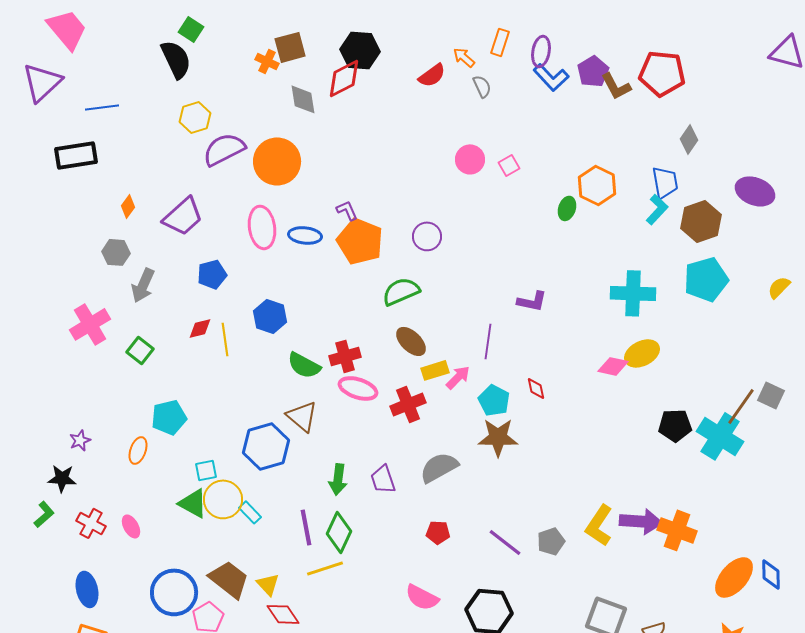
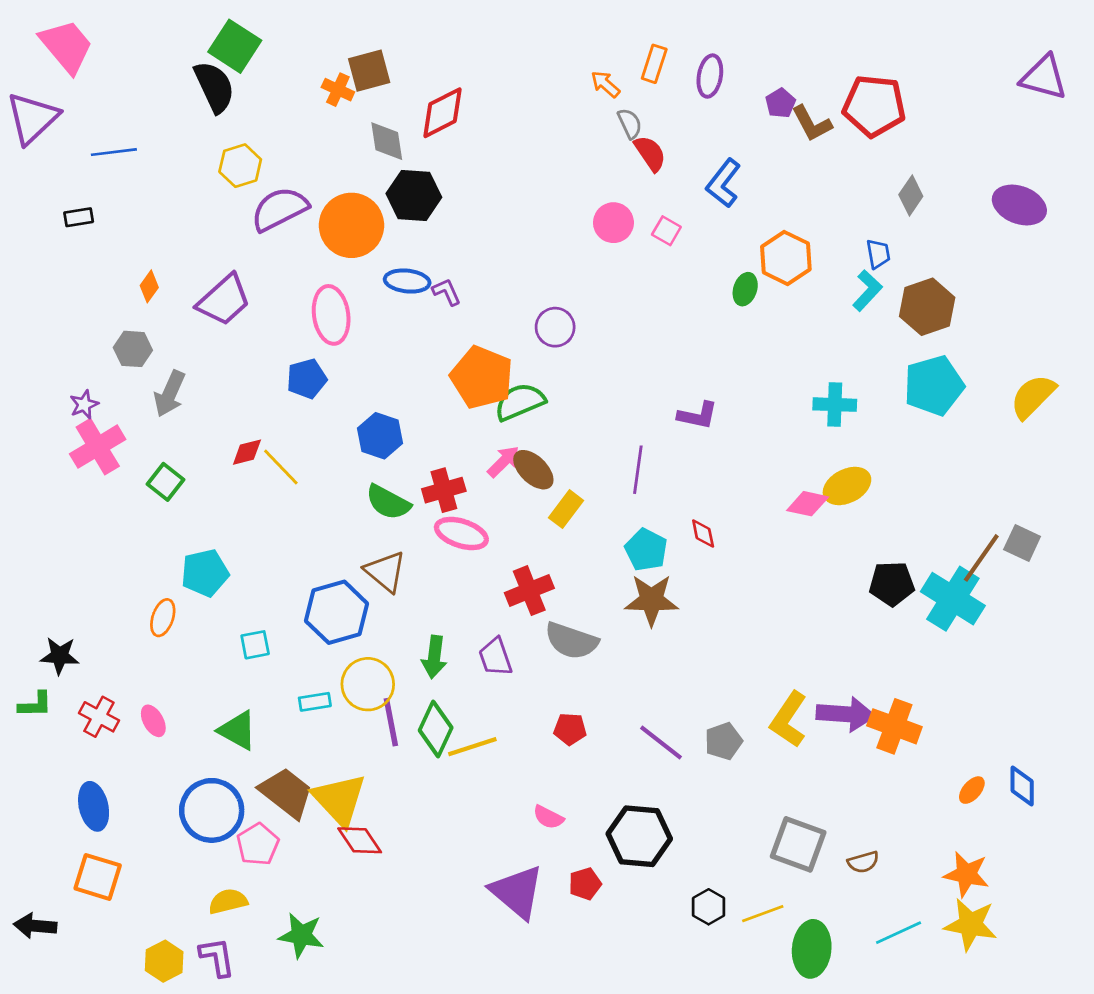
green square: (191, 29) -> (235, 46), size x1.5
black hexagon: (360, 50) -> (414, 195), moved
purple pentagon: (593, 71) -> (780, 103), size x0.7
red semicircle: (432, 75) -> (650, 153), moved, turned -88
blue L-shape: (551, 77) -> (723, 183), moved, turned 81
black rectangle: (76, 155) -> (79, 217), size x0.5
pink square: (509, 165) -> (666, 231), turned -30
blue trapezoid: (665, 182) -> (878, 254), size x0.7
purple ellipse: (755, 191) -> (1019, 205), moved
blue ellipse: (305, 235) -> (407, 281), moved
orange pentagon: (360, 241) -> (482, 377), moved
blue pentagon: (212, 274) -> (307, 379), moved
yellow semicircle: (779, 287) -> (1033, 396), size x1.5
cyan cross: (633, 293) -> (835, 405), size x0.7
blue hexagon: (270, 316) -> (380, 436), moved
yellow line: (225, 339) -> (281, 467), turned -36
yellow rectangle: (435, 370) -> (566, 509), turned -36
pink arrow: (458, 377) -> (504, 462), moved
red cross: (408, 404) -> (529, 591), moved
purple star: (80, 440) -> (84, 405), moved
gray semicircle: (439, 467) -> (571, 641), turned -132
yellow circle: (223, 499) -> (368, 684), moved
green triangle: (193, 503) -> (237, 730), moved
cyan rectangle: (250, 512) -> (315, 702), turned -55
green L-shape: (44, 514) -> (35, 705), turned 40
yellow line: (325, 568) -> (472, 747), moved
orange ellipse: (734, 577) -> (972, 790), size x0.5
yellow triangle: (268, 584) -> (339, 800), size x1.8
pink semicircle: (422, 597) -> (548, 817), size x0.7

